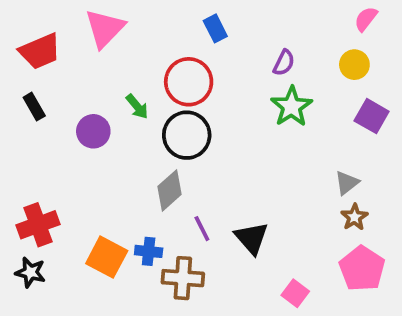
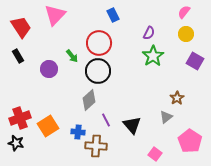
pink semicircle: (366, 19) -> (184, 12), moved
red trapezoid: (40, 51) -> (21, 27), turned -100
gray triangle: (347, 183) -> (166, 117), moved
brown star: (354, 217) -> (177, 98), moved
orange square: (107, 257) -> (48, 126), moved, turned 30

